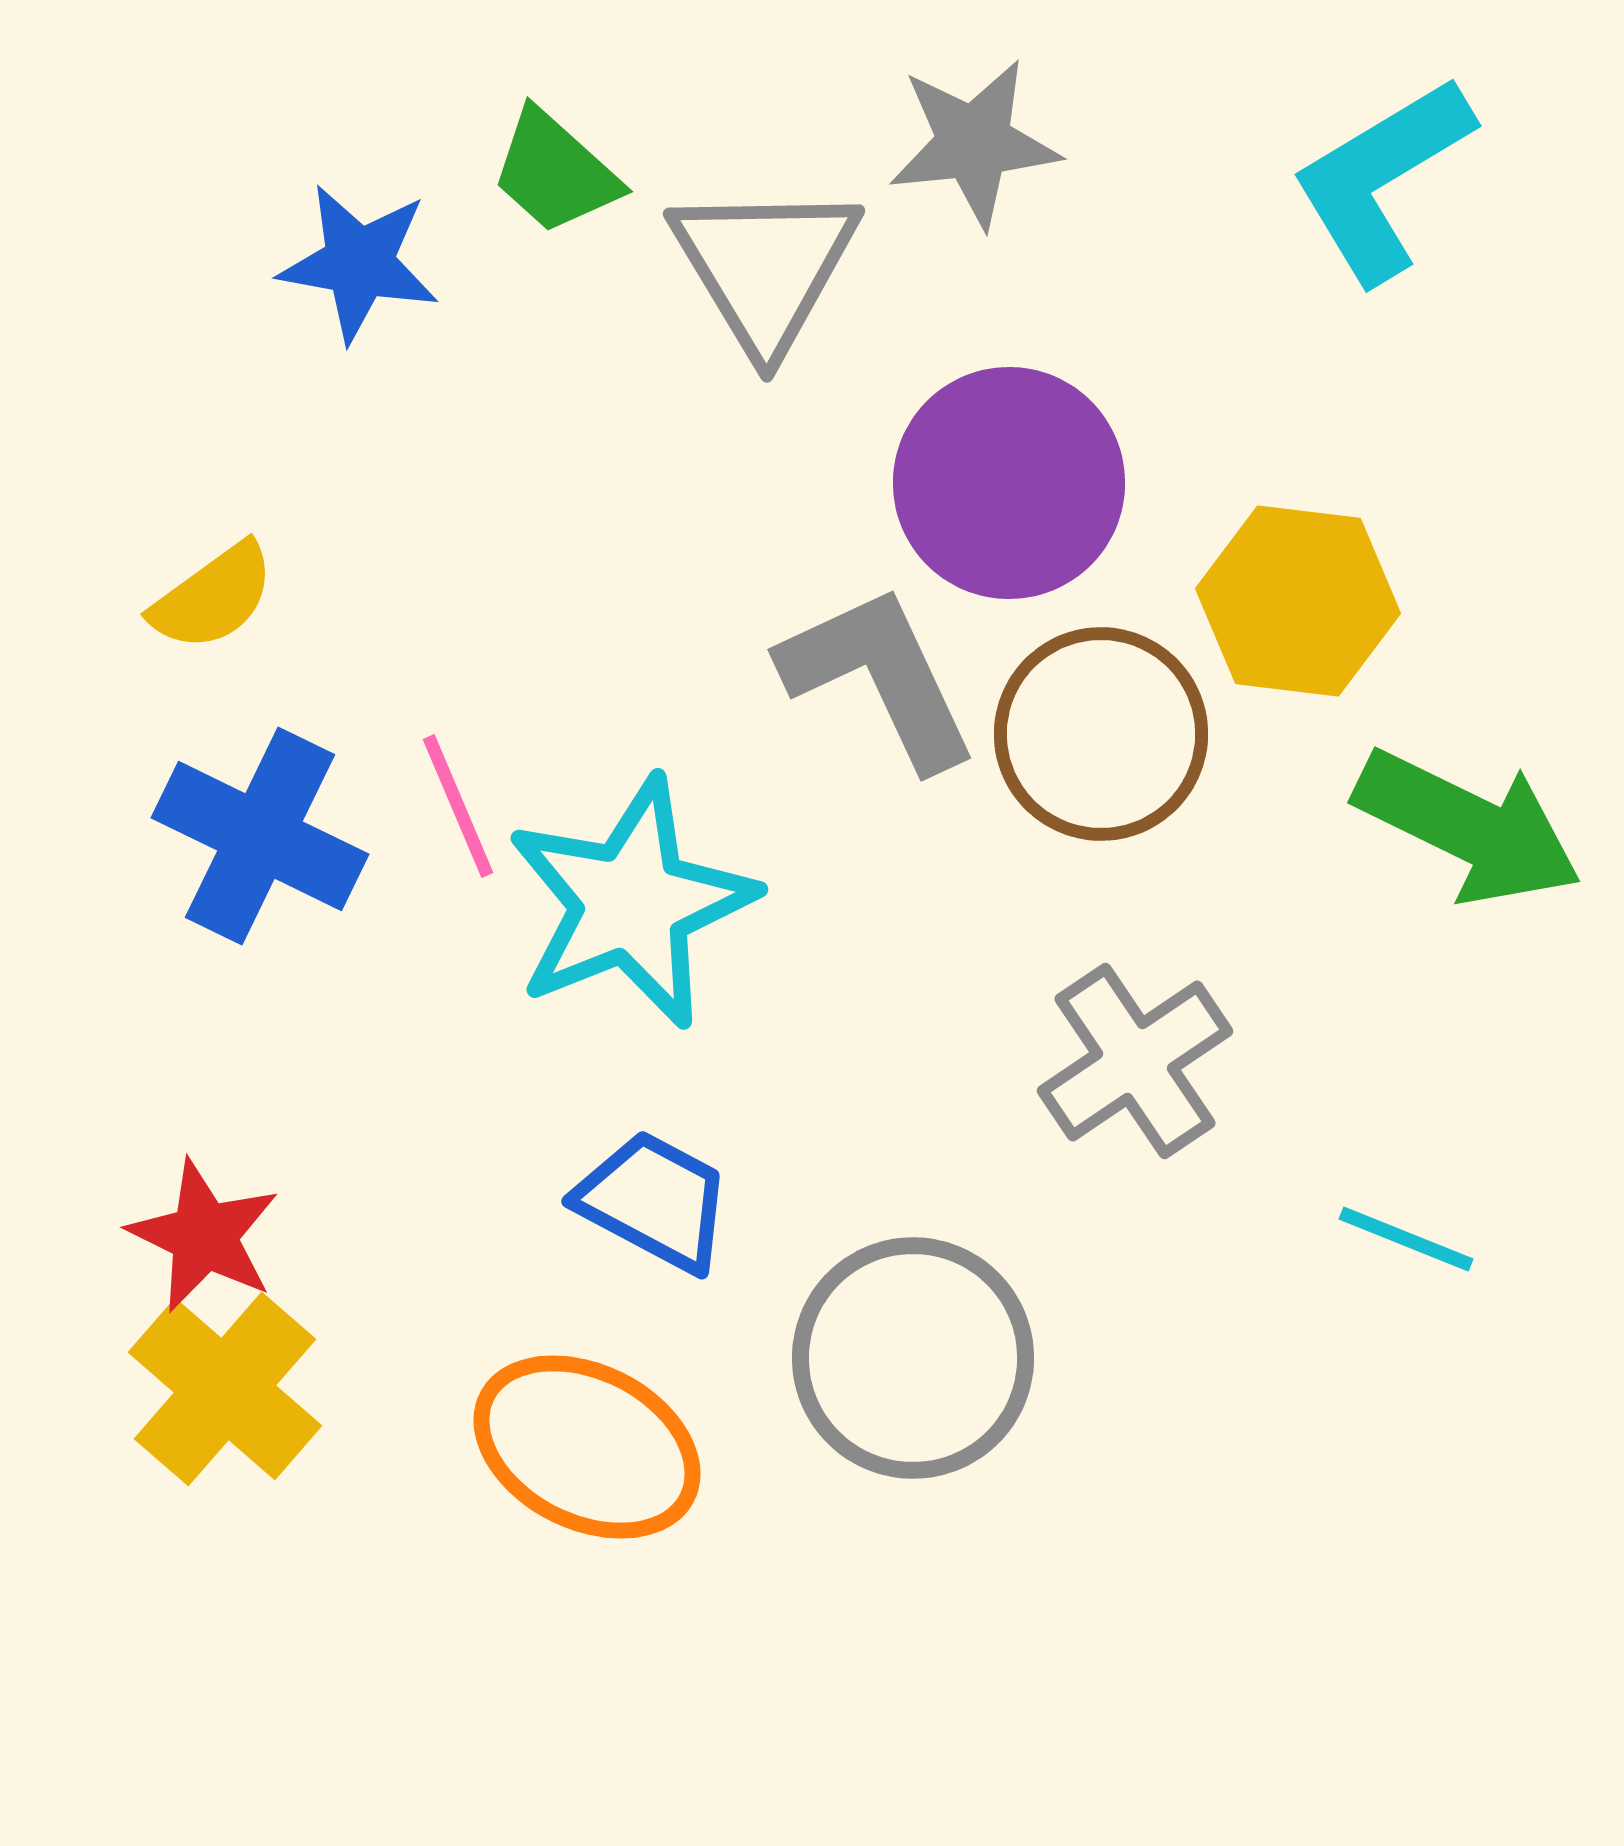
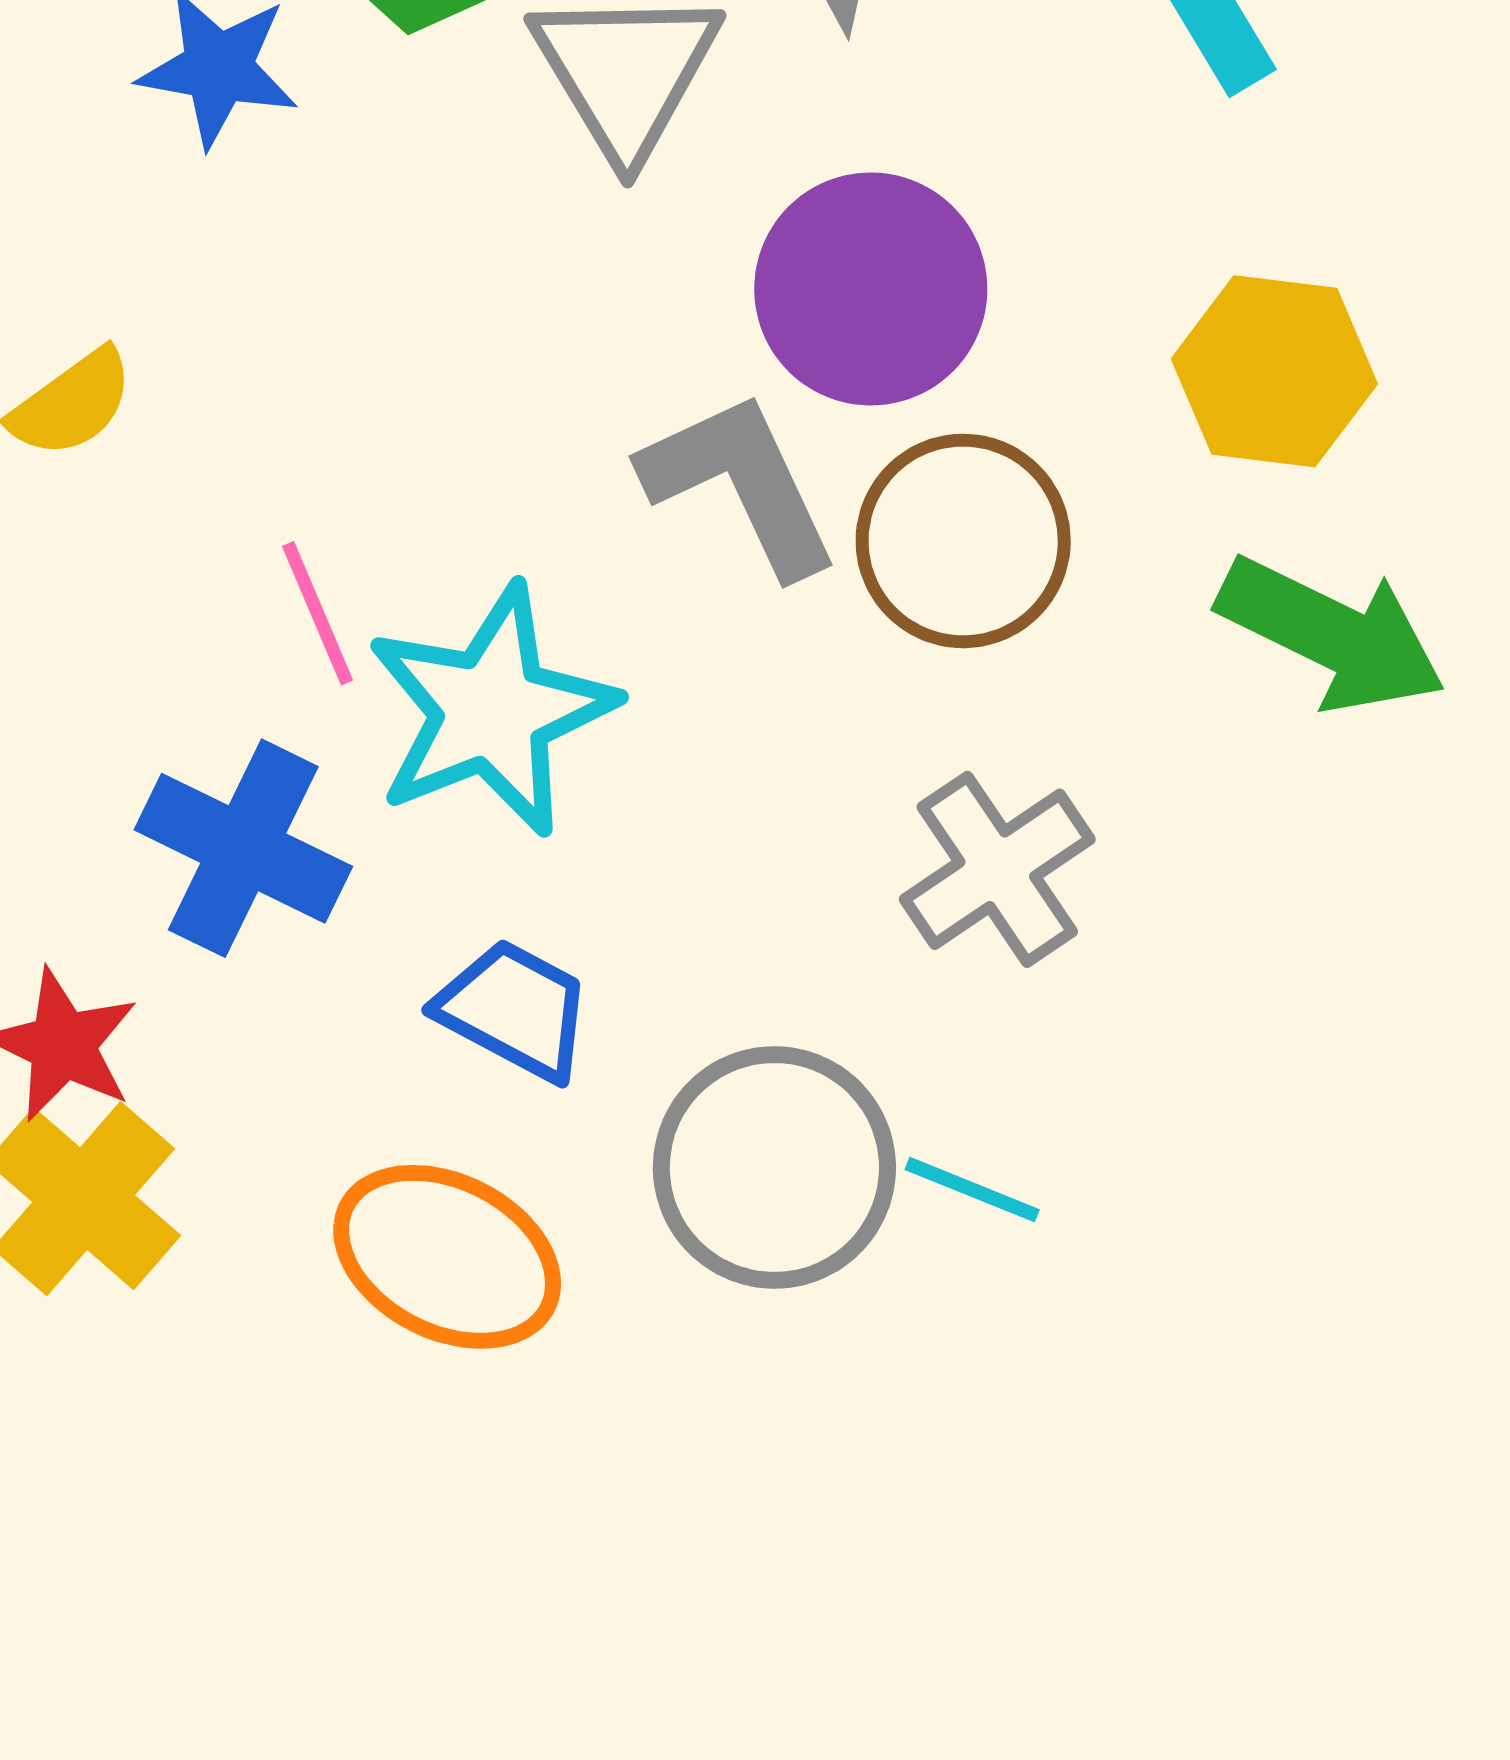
yellow hexagon: (1298, 601) -> (1274, 371), moved
blue cross: (260, 836) -> (243, 848), moved
cyan line: (1406, 1239) -> (972, 1190), moved

